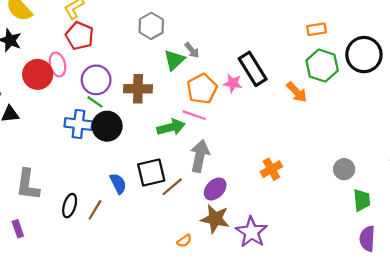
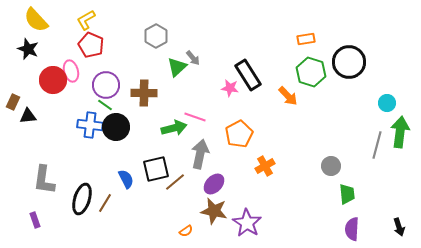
orange pentagon: (202, 89) -> (239, 134), moved
black ellipse: (70, 206) -> (82, 199), size x1.4

